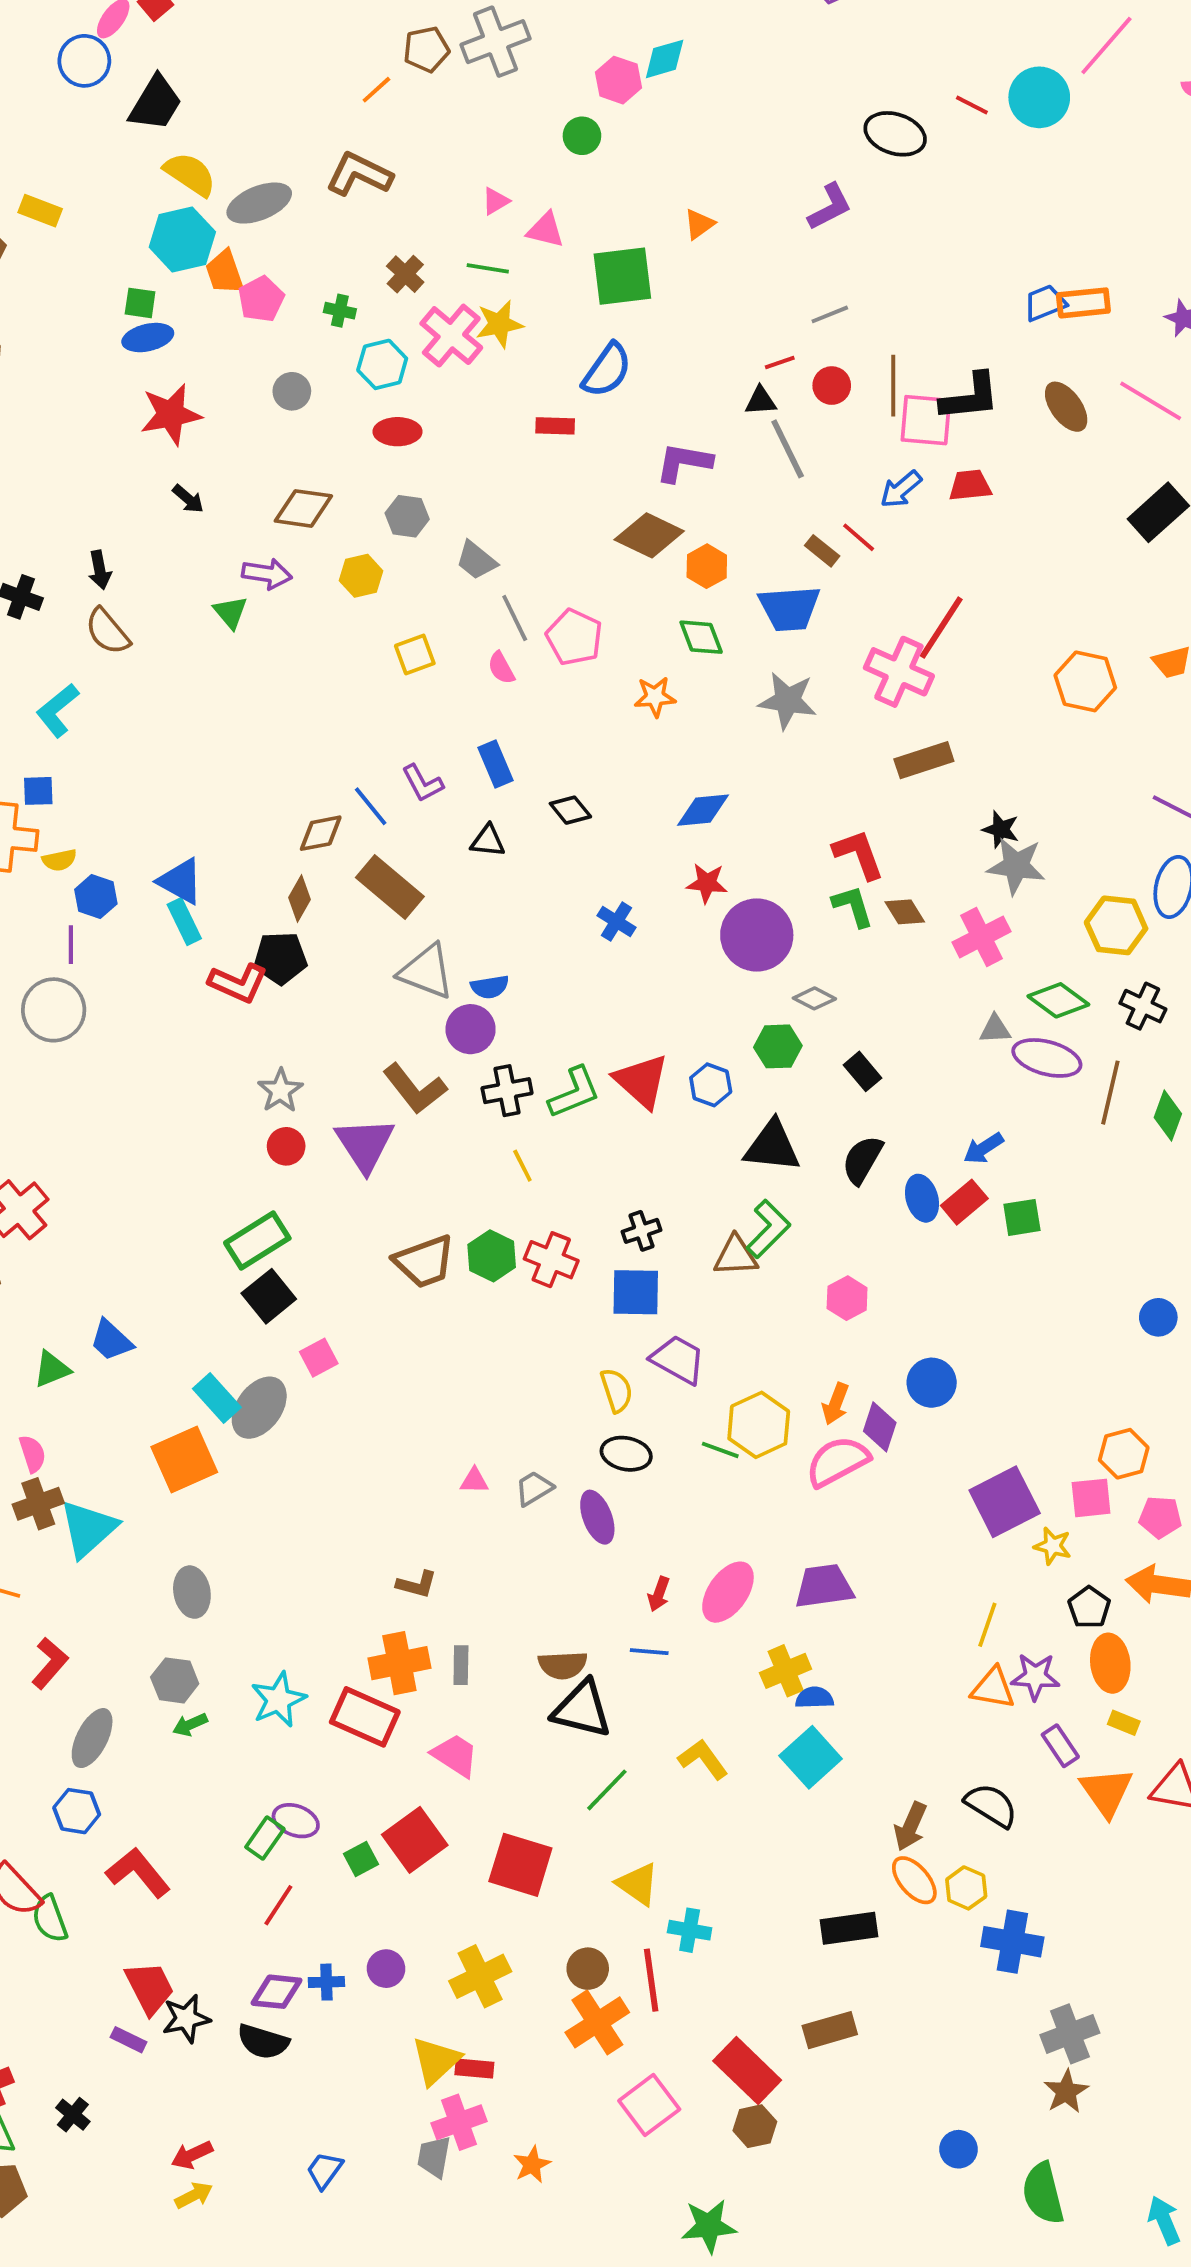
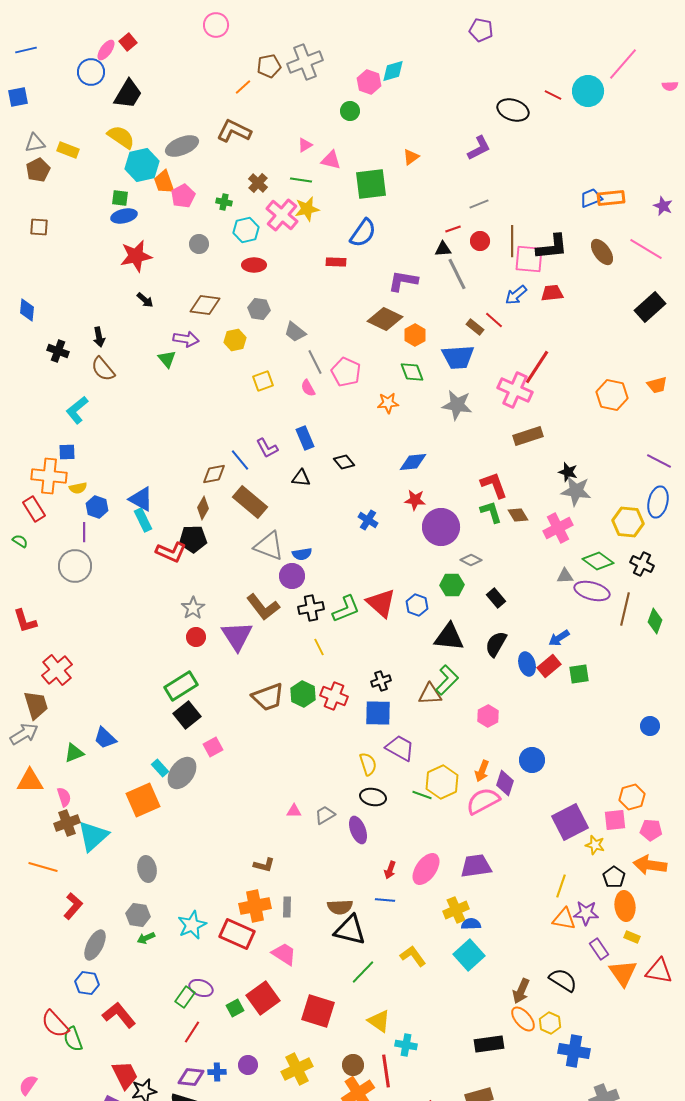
yellow semicircle: (190, 174) -> (121, 137), moved
cyan rectangle: (217, 1398) -> (160, 768), size x0.7

